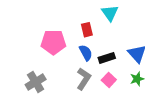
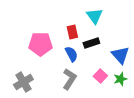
black rectangle: (107, 58) -> (91, 43), moved
pink square: (109, 80) -> (100, 76), moved

